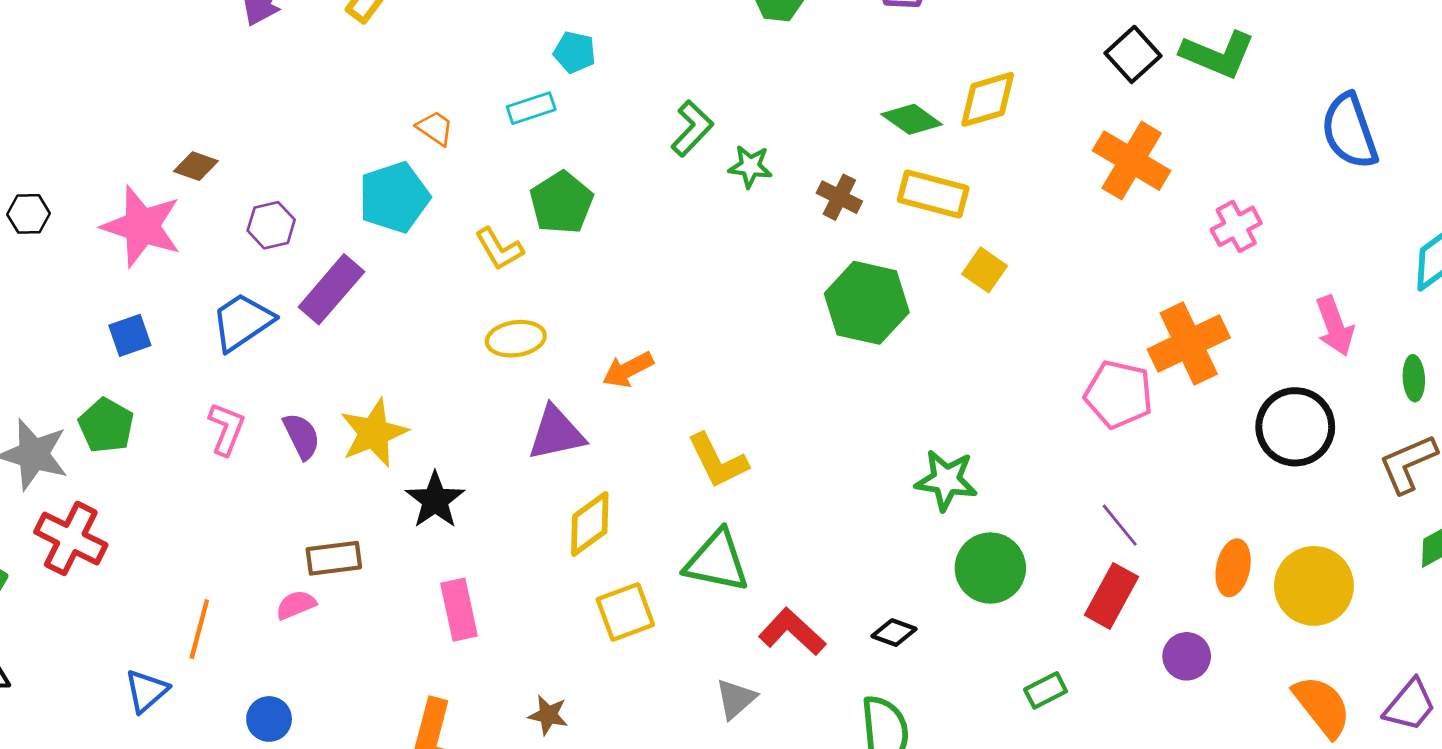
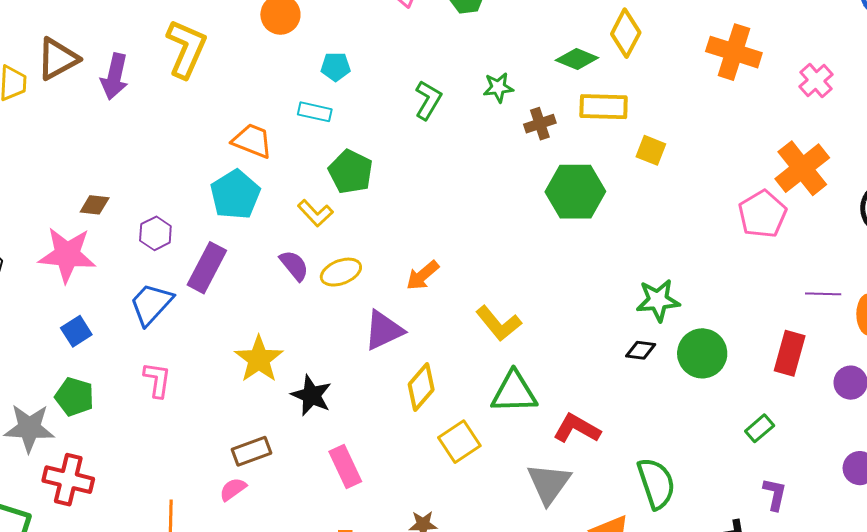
yellow diamond: (988, 99) -> (626, 33), turned -33
cyan rectangle: (531, 108) -> (315, 112), turned 44
orange trapezoid: (435, 128) -> (252, 141), size x1.5
green star: (750, 166) -> (498, 87), moved
brown cross: (839, 197) -> (540, 124), turned -32
pink pentagon: (1119, 394) -> (762, 214), turned -30
purple semicircle: (302, 436) -> (294, 265), moved
purple line: (1120, 525) -> (823, 294), moved, turned -36
black diamond: (894, 633) -> (641, 350), moved
gray triangle: (736, 699) -> (549, 483), size x1.5

